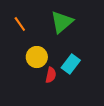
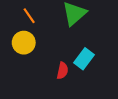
yellow circle: (37, 57) -> (24, 43), moved

